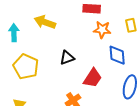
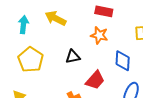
orange star: (102, 30) -> (99, 35), moved

